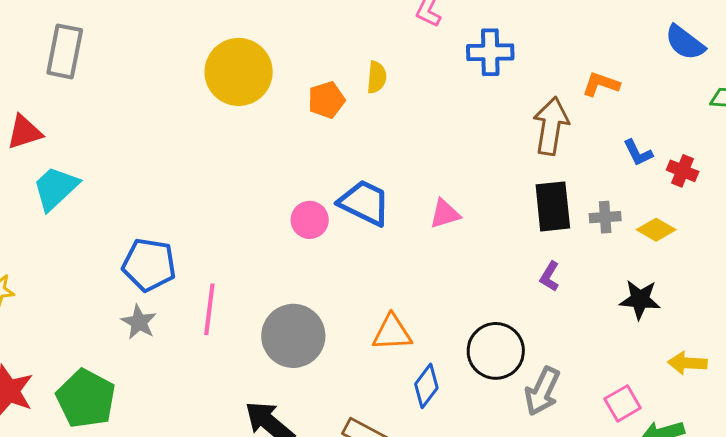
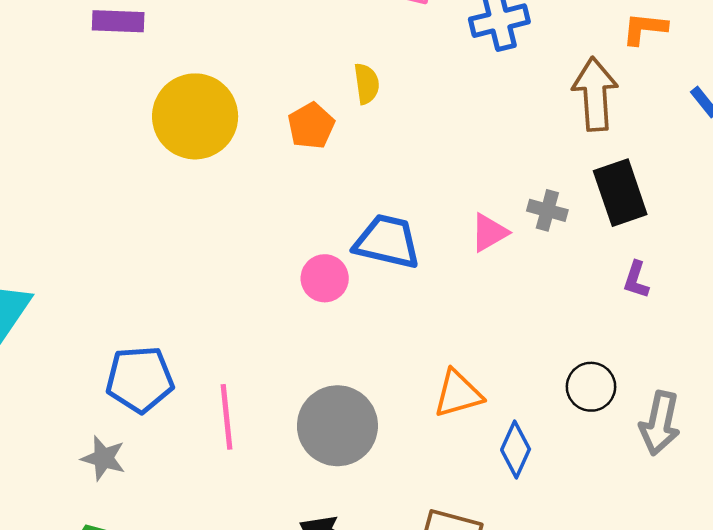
gray cross: (605, 217) -> (547, 210), moved, turned 32
gray star: (139, 322) -> (103, 458), moved
black circle: (496, 351) -> (591, 387), size x0.7

